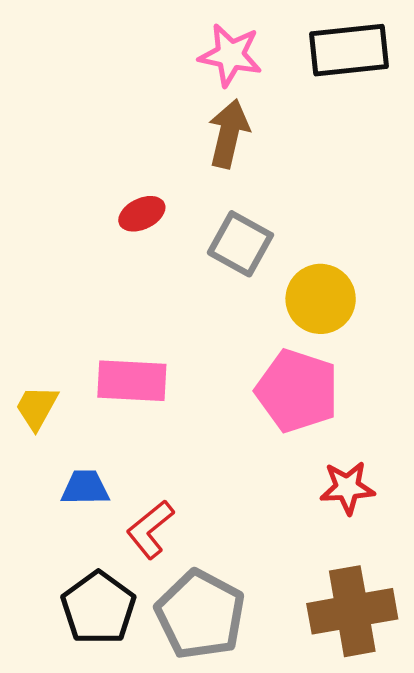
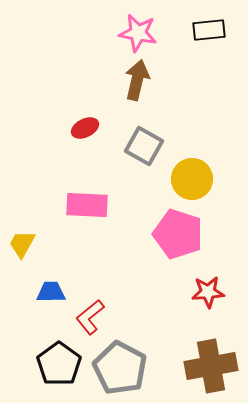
black rectangle: (349, 50) -> (209, 30), size x0.7
pink rectangle: (132, 381) -> (87, 205), moved

